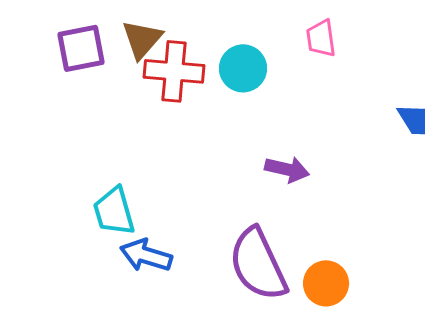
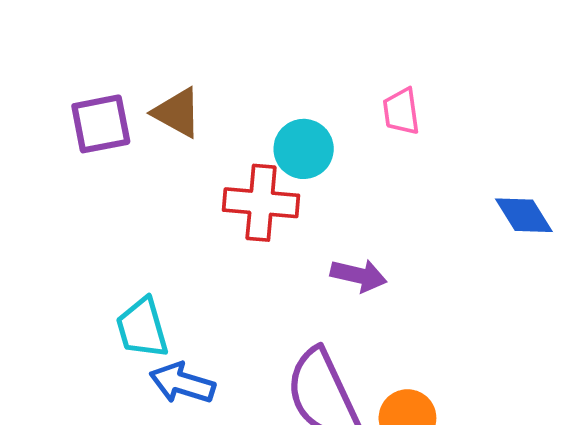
brown triangle: (142, 39) -> (177, 113), turned -42
red cross: (174, 71) -> (261, 203), moved

